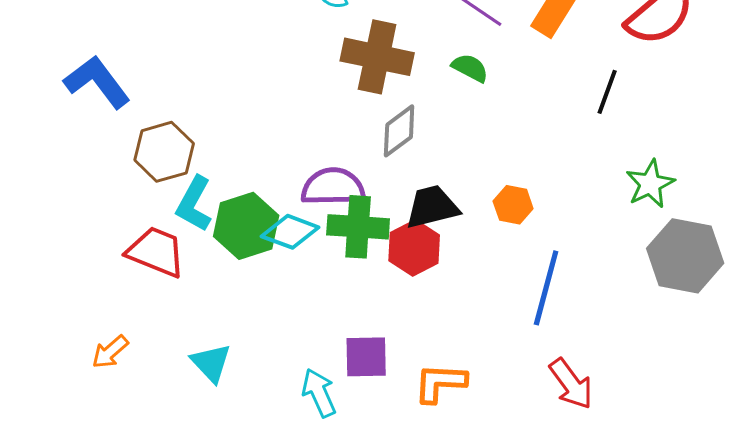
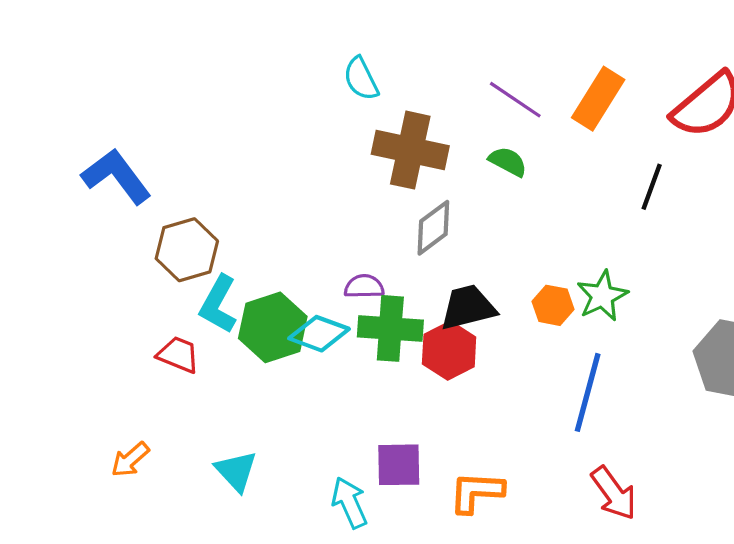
green star: (650, 184) -> (602, 296), moved
purple semicircle: (333, 187) -> (364, 286), size x0.6
red trapezoid: (156, 252) -> (178, 355), size x0.7

